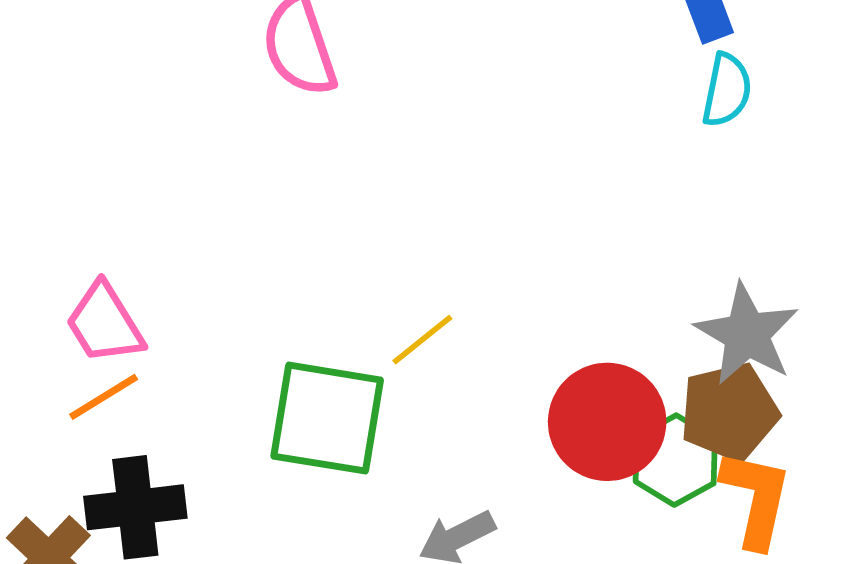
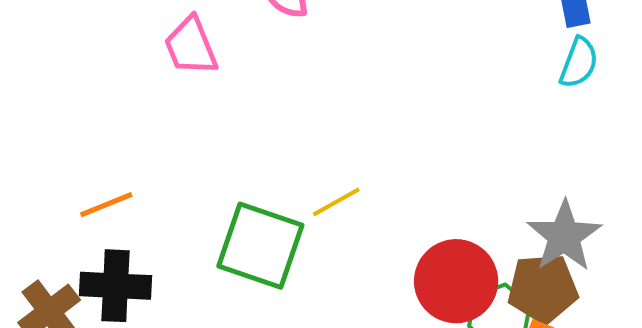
pink trapezoid: (105, 323) -> (191, 46), moved

